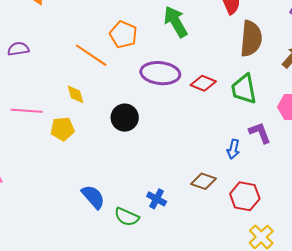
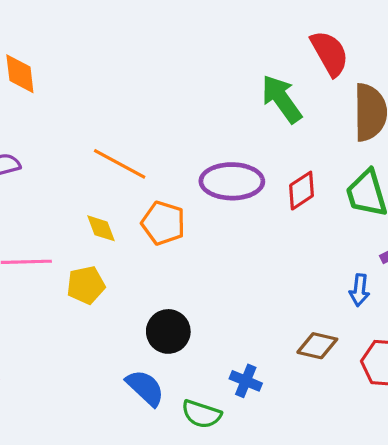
green arrow: (176, 22) -> (281, 99), moved
orange pentagon: (123, 35) -> (163, 223), moved
red diamond: (203, 83) -> (302, 191), turned -50
black circle: (125, 118) -> (168, 331), moved

